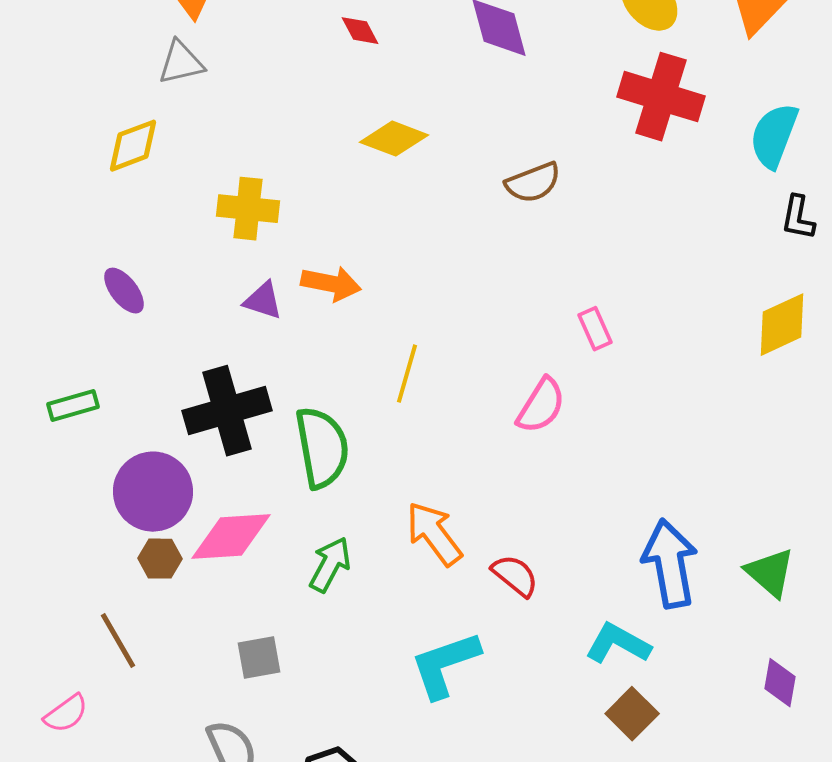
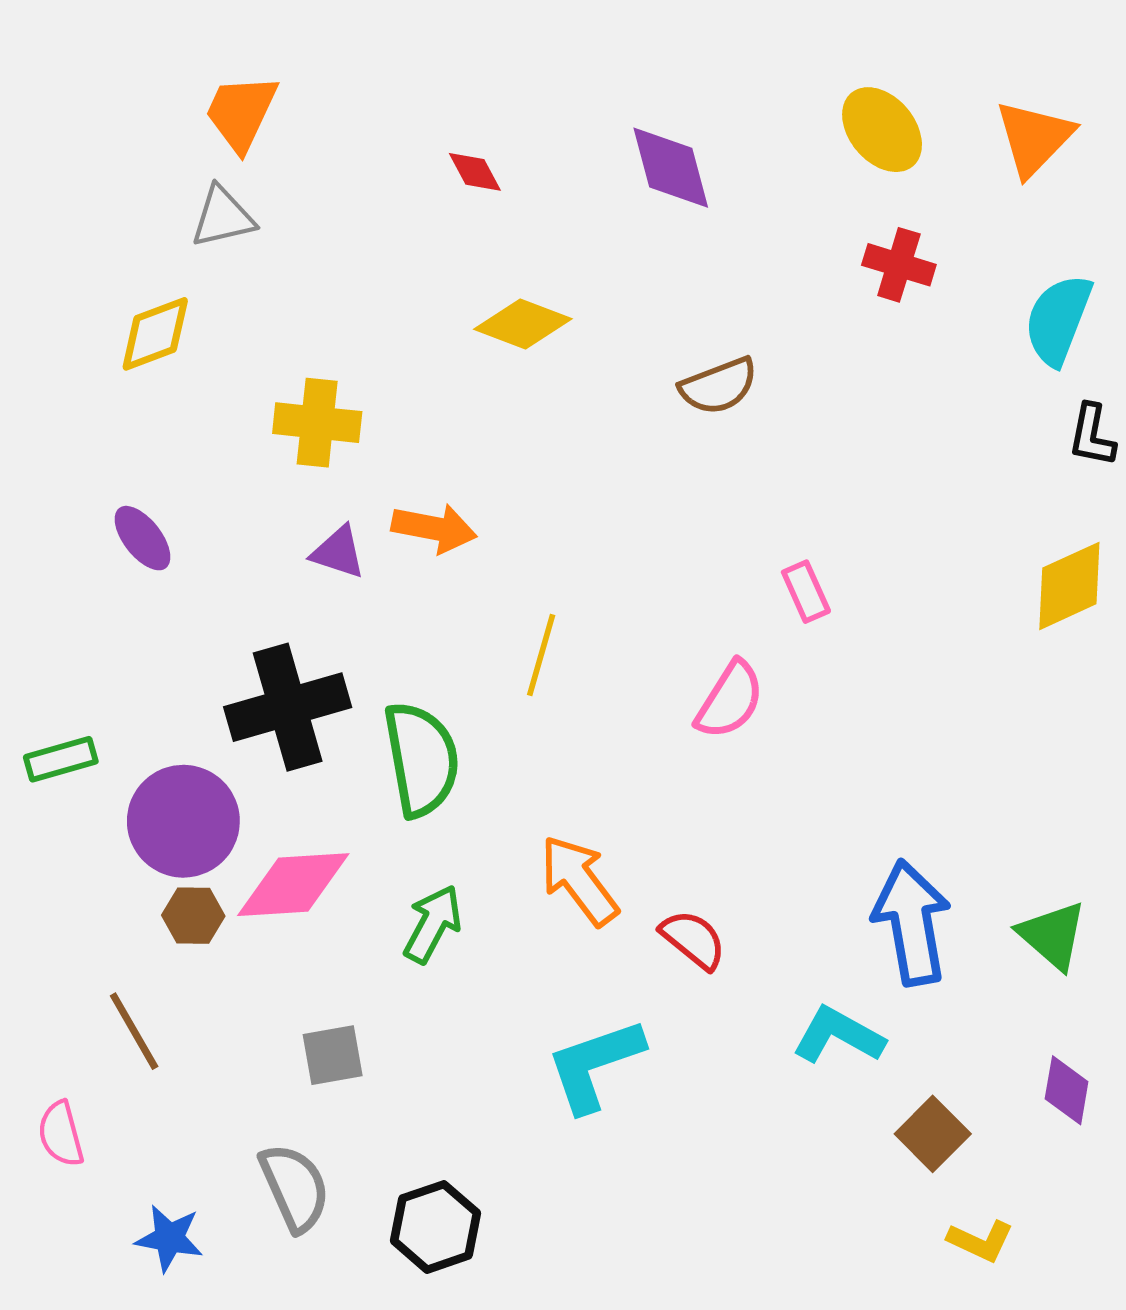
red cross: (661, 97) -> (899, 265), size x0.6
green rectangle: (73, 406) -> (61, 759), moved
pink semicircle: (66, 714) -> (61, 1134), turned 111
brown square: (632, 714) -> (933, 1134), moved

